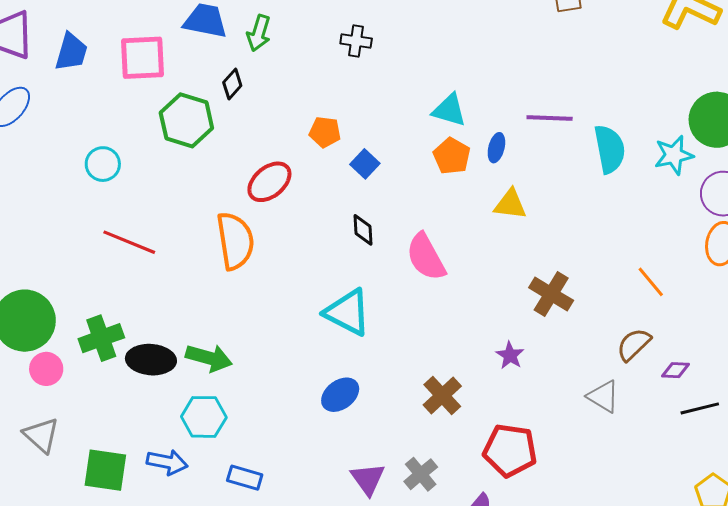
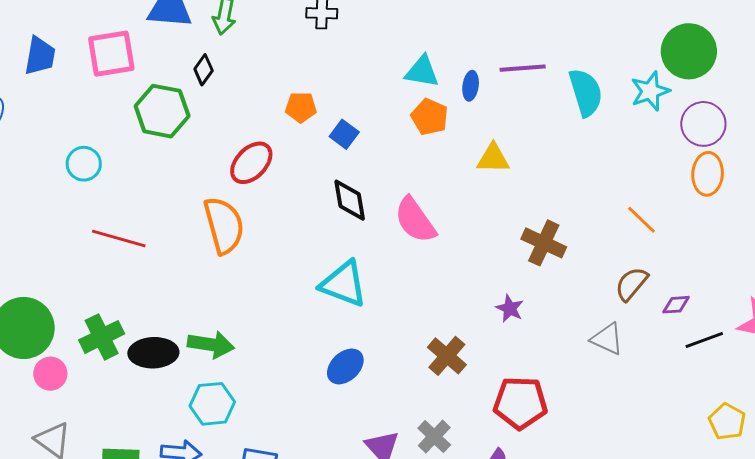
blue ellipse: (496, 148) -> (471, 86), moved
black diamond: (363, 230) -> (350, 200), size x1.4

